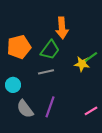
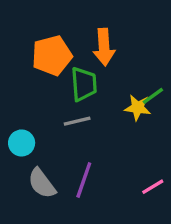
orange pentagon: (19, 47) -> (52, 56), moved
green trapezoid: (50, 50) -> (84, 84), turned -40

